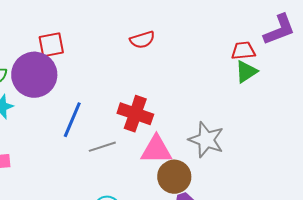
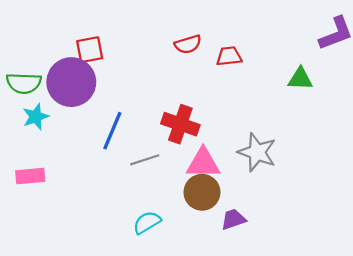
red trapezoid: (243, 51) -> (229, 56), moved
green triangle: (246, 72) -> (300, 79), turned 35
brown circle: (174, 177) -> (202, 192), moved

